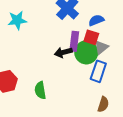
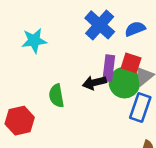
blue semicircle: (96, 20) -> (135, 29), moved
green semicircle: (40, 90) -> (56, 96), moved

